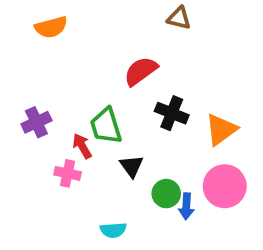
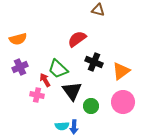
orange semicircle: (51, 27) -> (18, 39), moved
green trapezoid: (106, 126) -> (58, 69), turned -30
black triangle: (132, 166) -> (72, 91), size x1.5
blue arrow: (186, 206) -> (74, 127), moved

